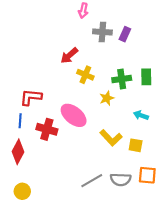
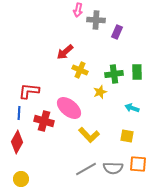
gray cross: (102, 32) -> (96, 20), moved
yellow L-shape: (111, 138) -> (89, 135), moved

